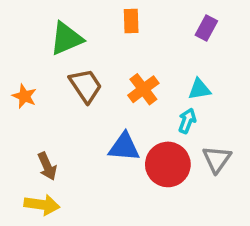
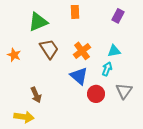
blue triangle: (124, 147) -> (79, 76), moved, turned 36
red circle: (168, 164) -> (96, 94), size x0.7
brown arrow: (47, 166) -> (36, 95), moved

